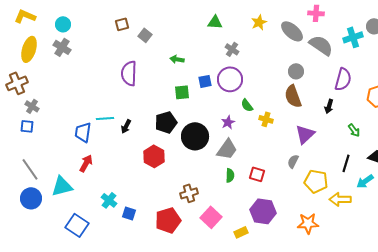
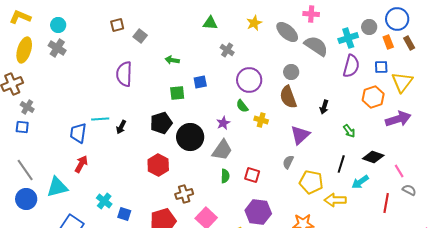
purple circle: (230, 79) -> (249, 80), moved
purple semicircle: (343, 79) -> (351, 66), moved
red hexagon: (154, 156) -> (158, 165), moved

